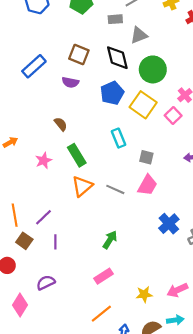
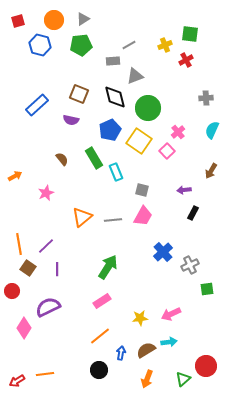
green rectangle: (77, 155) -> (94, 158), moved
gray line: (115, 189) -> (113, 220), turned -30
green arrow: (110, 240) -> (108, 267), size x1.4
purple semicircle: (46, 283) -> (48, 307), size x1.4

